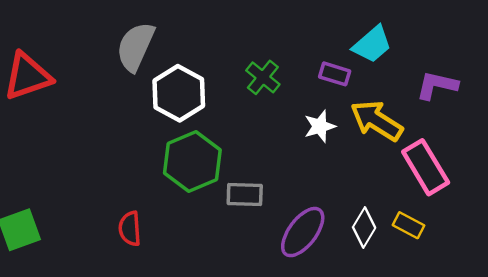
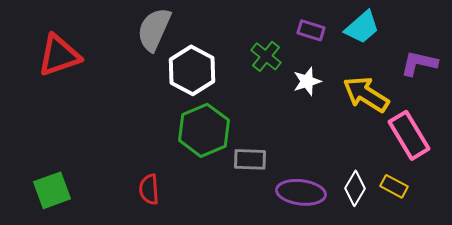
purple rectangle: (335, 74) -> (311, 30), moved
white star: (320, 126) -> (307, 81), moved
purple ellipse: (303, 232) -> (301, 192), turned 60

